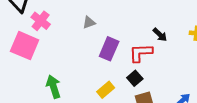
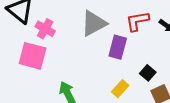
gray triangle: (89, 22) -> (94, 23), size x2.0
red L-shape: (141, 53) -> (137, 21), moved

